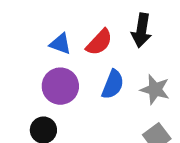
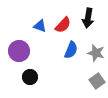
purple circle: (60, 86) -> (19, 51), moved

